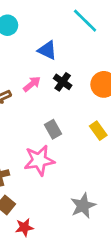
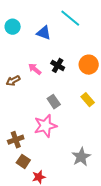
blue triangle: (47, 50) -> (44, 33), moved
pink arrow: (32, 84) -> (35, 69), turned -96

